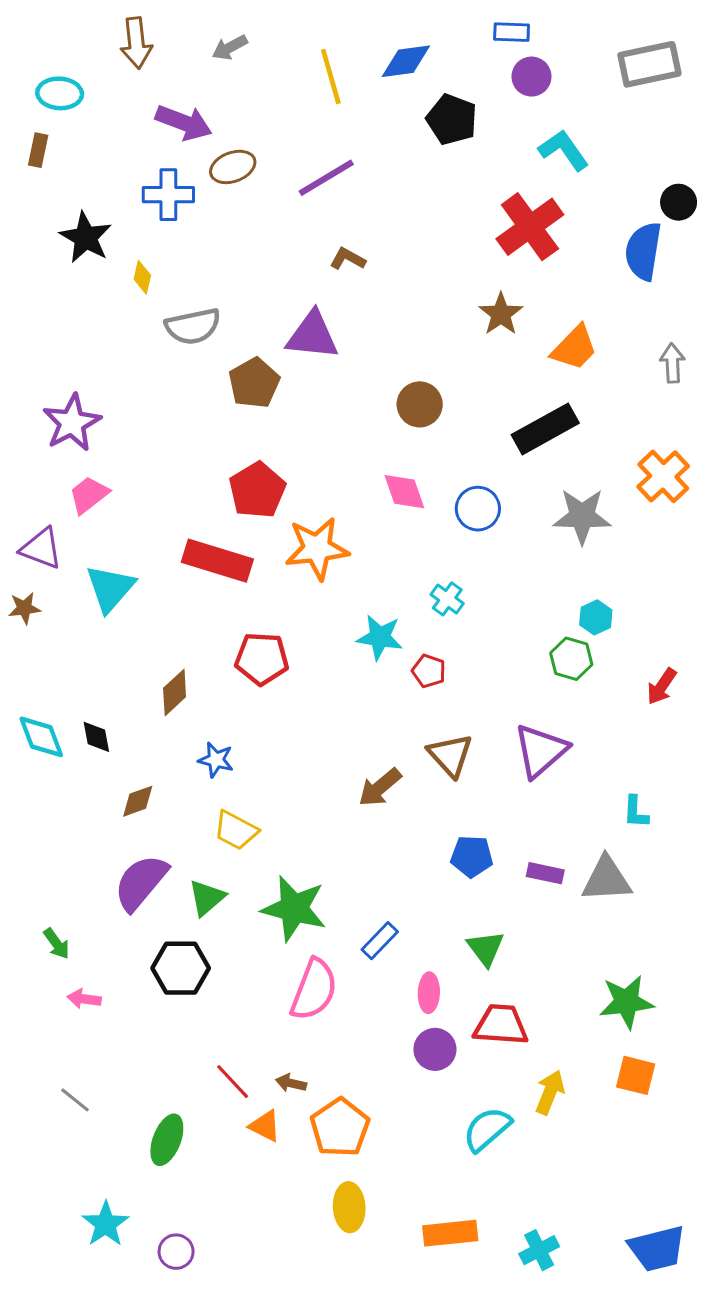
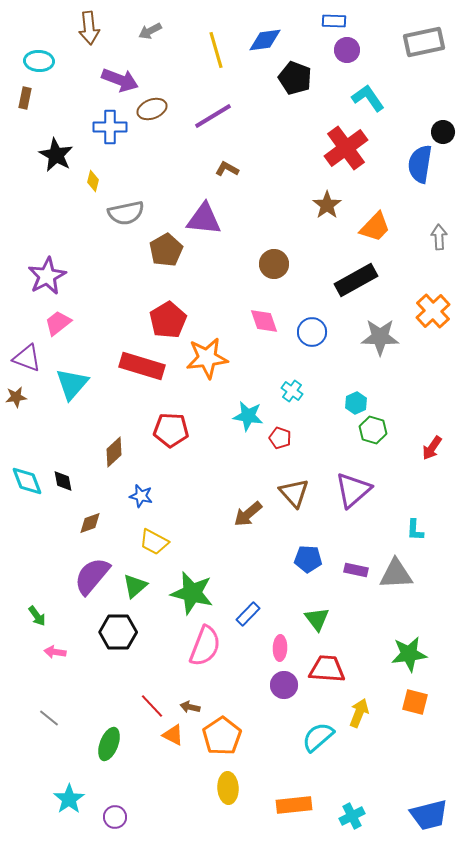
cyan hexagon: (596, 617) -> (356, 403), moved

